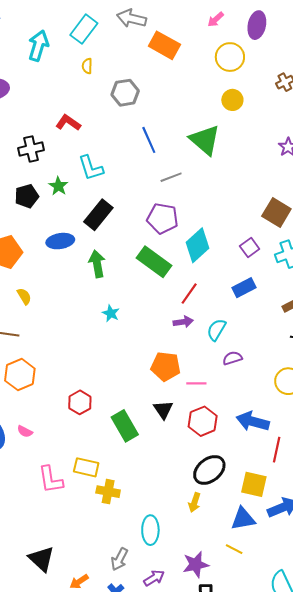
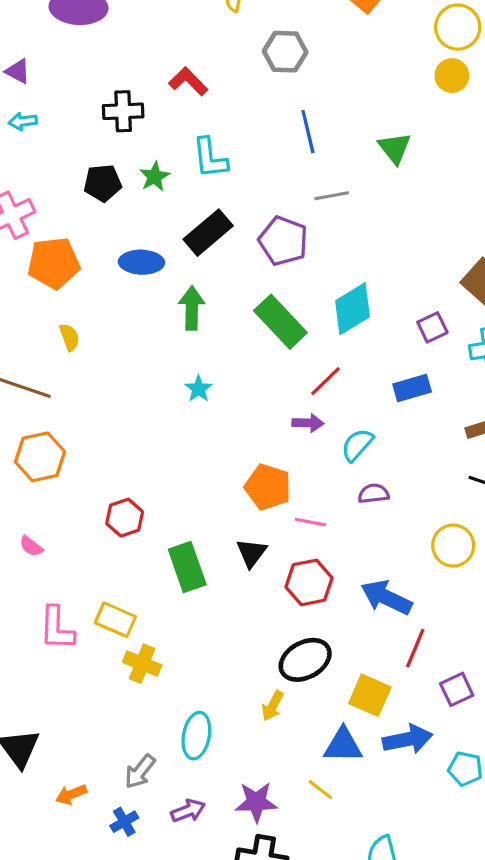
yellow circle: (232, 100) -> (452, 76), moved
green triangle: (205, 140) -> (395, 148), size x0.7
purple pentagon: (163, 218) -> (283, 241), moved

